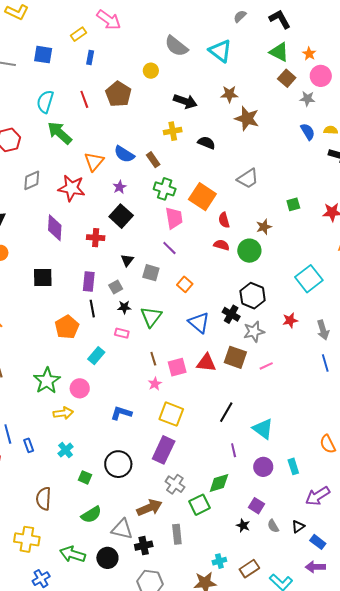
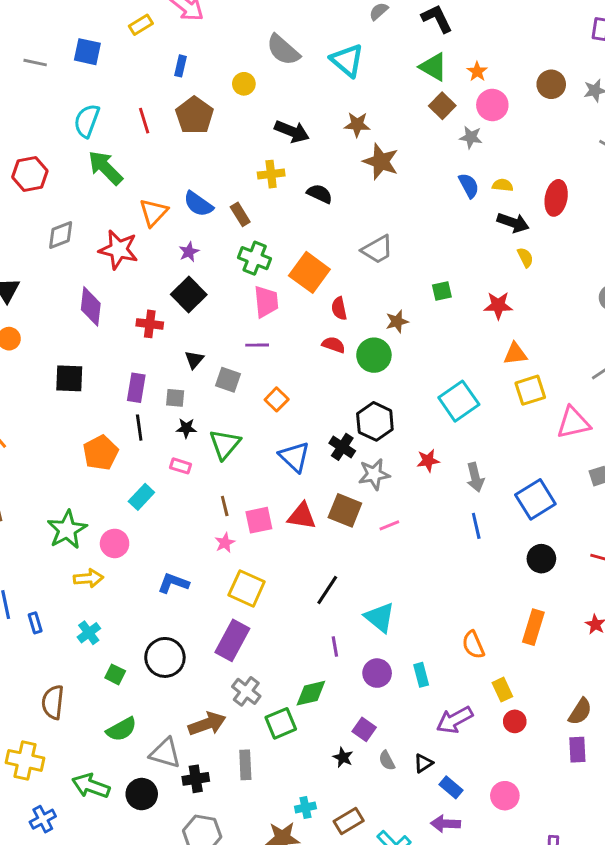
blue rectangle: (90, 57) -> (180, 66), moved
purple line: (169, 248) -> (257, 345), turned -49
gray square: (116, 287) -> (175, 398), turned 32

